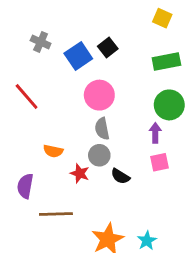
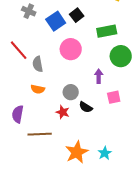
green rectangle: (166, 62) -> (107, 31), moved
gray semicircle: (102, 129) -> (38, 64), moved
purple arrow: (155, 133) -> (99, 76), moved
red star: (80, 173) -> (63, 112), moved

